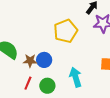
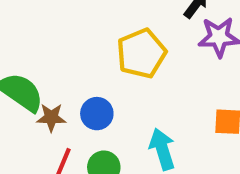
brown star: (30, 61) -> (51, 117), moved

